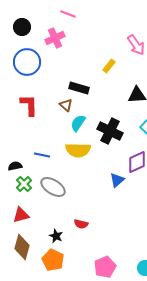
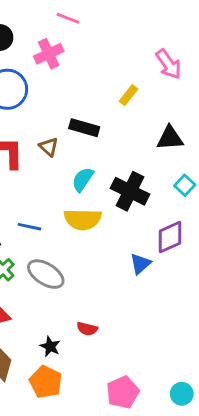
brown triangle: (66, 105) -> (49, 147), moved

